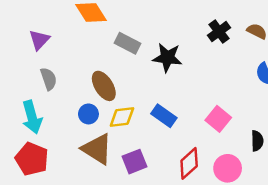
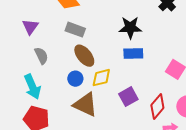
gray rectangle: (127, 43) -> (75, 30), moved
blue rectangle: (164, 116) -> (133, 54), moved, turned -30
purple square: (135, 162) -> (128, 97), moved

